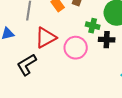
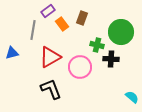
black L-shape: (27, 65) -> (51, 89), moved, turned 100

